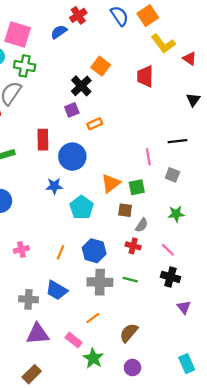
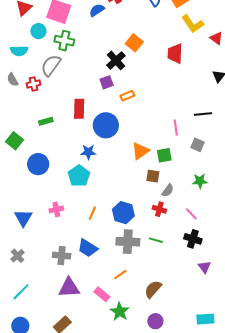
cyan pentagon: (82, 207) -> (79, 176), moved
cyan rectangle: (187, 364) -> (205, 319), turned -72

